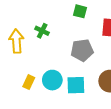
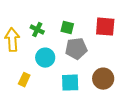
green square: (80, 11) -> (67, 28), moved
cyan circle: (52, 80) -> (45, 58), moved

